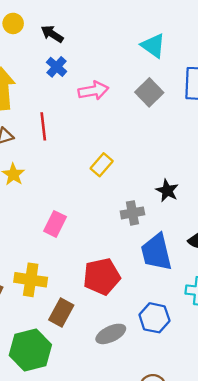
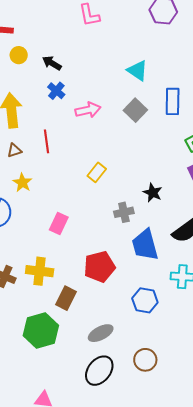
gray ellipse: (111, 334) -> (101, 333), moved

